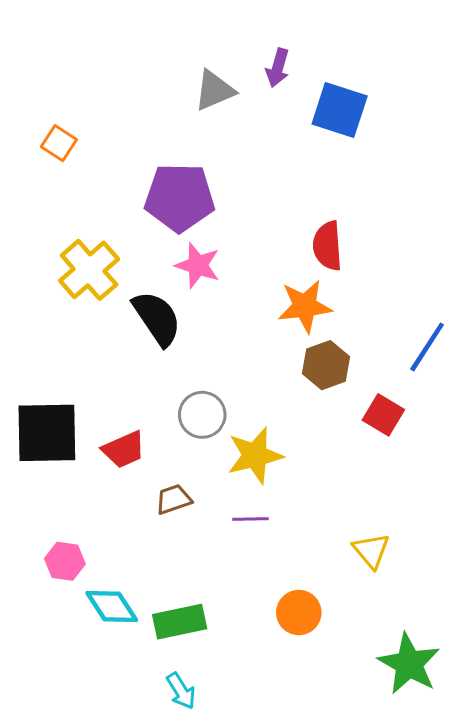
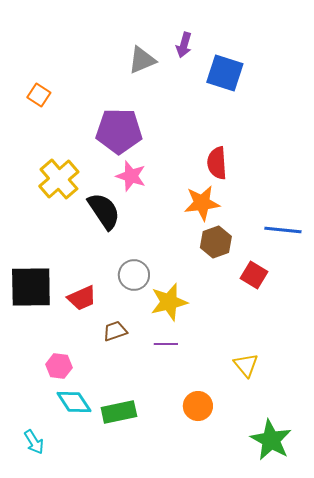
blue line: (427, 347) -> (283, 230), turned 63
pink hexagon: (65, 561) -> (59, 366), moved
cyan arrow: (181, 691) -> (34, 442), moved

